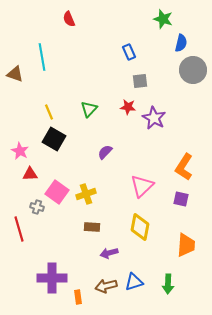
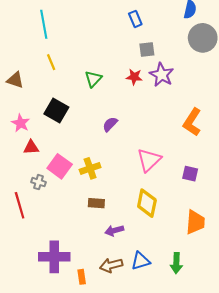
brown triangle: (15, 74) -> (15, 80), moved
yellow line: (49, 112) -> (51, 62), moved
purple star: (154, 118) -> (162, 75), moved
orange L-shape: (184, 167) -> (192, 122), moved

